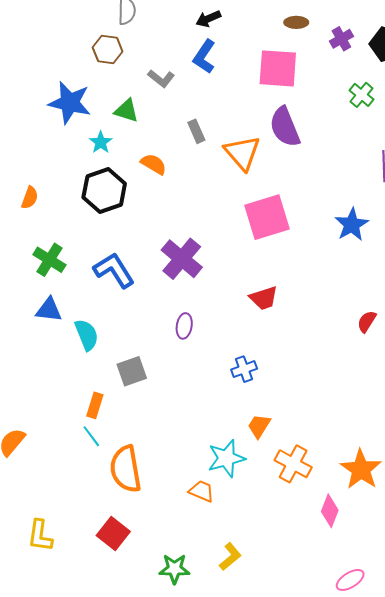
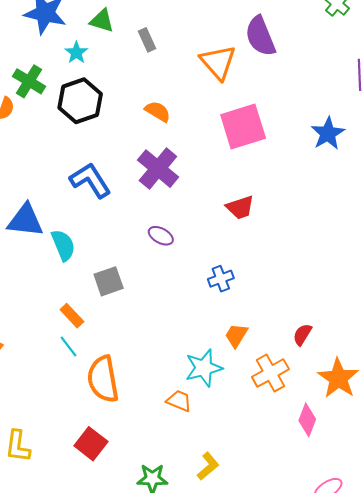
gray rectangle: (196, 131) -> (147, 40), moved
orange semicircle: (154, 164) -> (158, 111), moved
green cross: (49, 260) -> (29, 81), moved
blue triangle: (49, 310) -> (25, 220), size x1.4
red semicircle: (367, 321) -> (302, 335), moved
purple ellipse: (184, 326) -> (161, 236), turned -70
orange rectangle: (95, 405) -> (72, 316), turned -60
orange cross: (293, 464) -> (270, 373), turned 33

